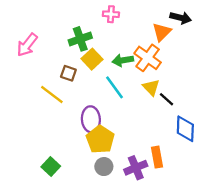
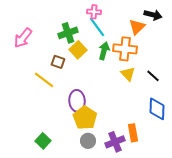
orange cross: (148, 58) -> (125, 49), turned -30
green arrow: (123, 60) -> (104, 51), turned 114
cyan line: (114, 87) -> (97, 27), moved
black line: (166, 99) -> (153, 76), moved

